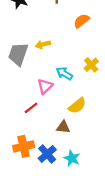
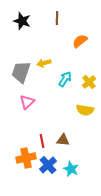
cyan arrow: (64, 73) -> (65, 79), moved, turned 91
pink triangle: (45, 86) -> (27, 102), moved
yellow semicircle: (77, 106) -> (85, 110), moved, turned 48
red line: (31, 108) -> (42, 141), moved, turned -64

